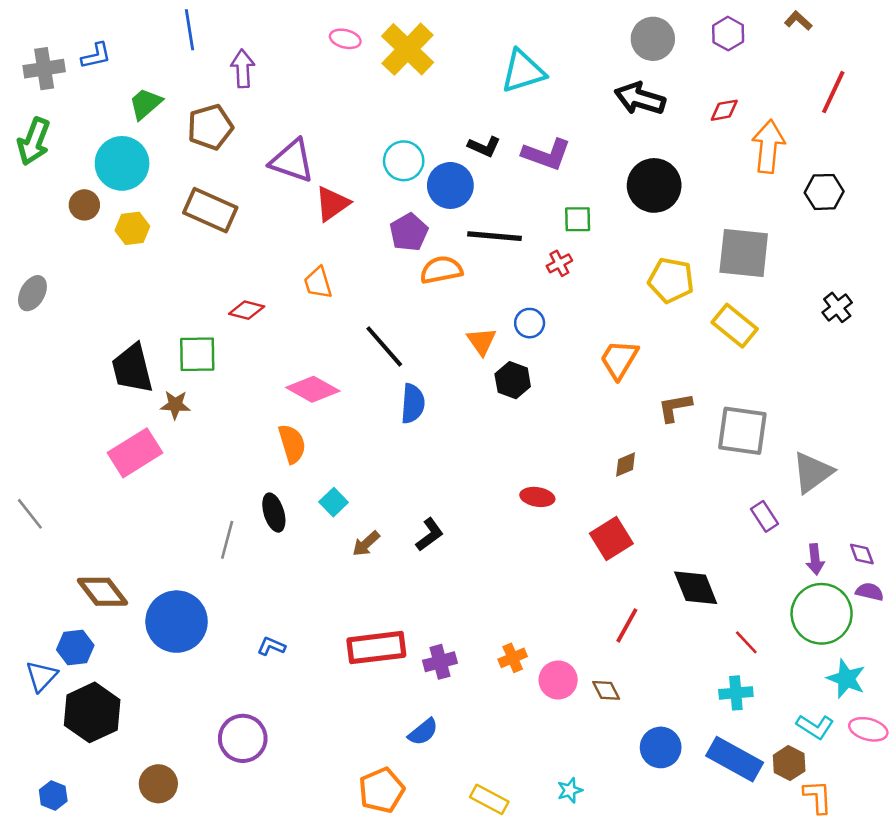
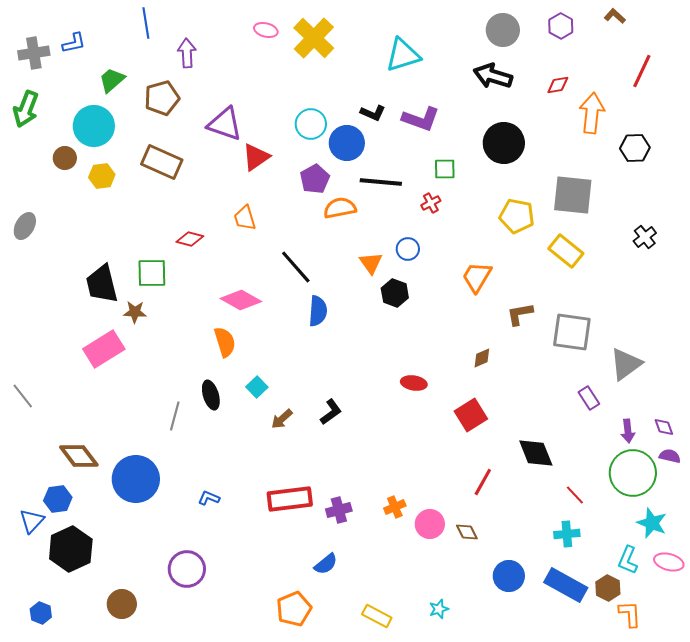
cyan L-shape: (815, 727) -> (628, 560), turned 80

